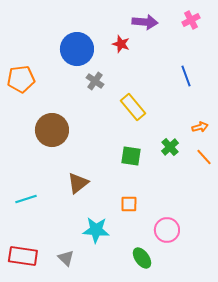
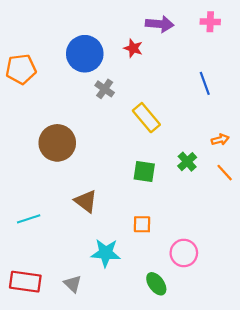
pink cross: (191, 20) -> (210, 22), turned 30
orange pentagon: (21, 79) -> (21, 69), moved
brown triangle: (78, 183) -> (86, 201), turned -45

